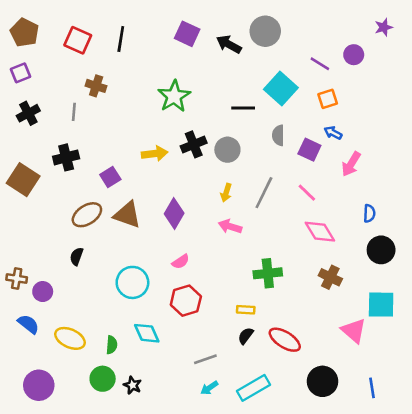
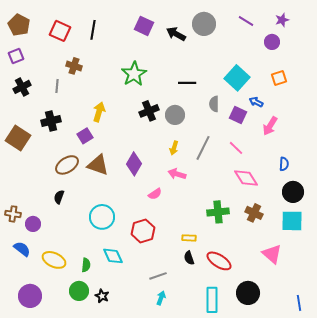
purple star: (384, 27) -> (282, 20), moved
purple line: (320, 64) -> (246, 21), moved
cyan square: (281, 88) -> (237, 78), moved
orange square: (328, 99) -> (279, 78), moved
yellow arrow: (155, 154) -> (99, 112), moved, turned -66
pink semicircle: (181, 262) -> (155, 194), moved
green cross: (268, 273) -> (218, 212), moved
cyan square: (381, 305) -> (292, 221), moved
black semicircle: (246, 336) -> (189, 258), turned -56
cyan arrow: (209, 388) -> (161, 298), turned 144
cyan rectangle: (254, 388) -> (212, 300), moved, turned -60
blue line: (372, 388) -> (299, 303), moved

